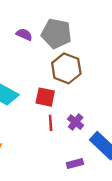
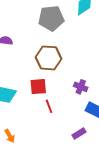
gray pentagon: (56, 34) -> (51, 18), moved
purple cross: (76, 122) -> (81, 87), moved

